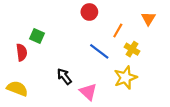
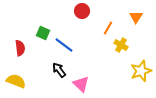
green square: (37, 36) -> (43, 33), moved
blue line: (99, 51) -> (64, 45), moved
yellow star: (125, 78) -> (141, 71), moved

